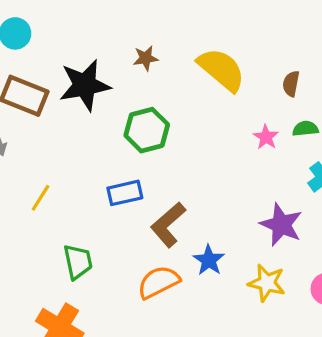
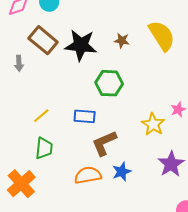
yellow semicircle: (221, 70) -> (162, 36), moved
yellow line: (41, 198) -> (41, 116), moved
yellow star: (267, 283) -> (153, 124), moved

